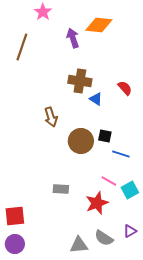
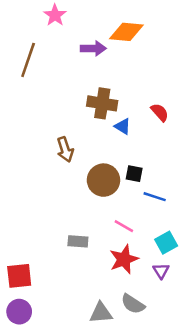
purple arrow: (73, 38) -> (93, 48), turned 108
pink line: (109, 181) -> (124, 226), moved
purple triangle: (130, 231) -> (161, 271), moved, turned -32

